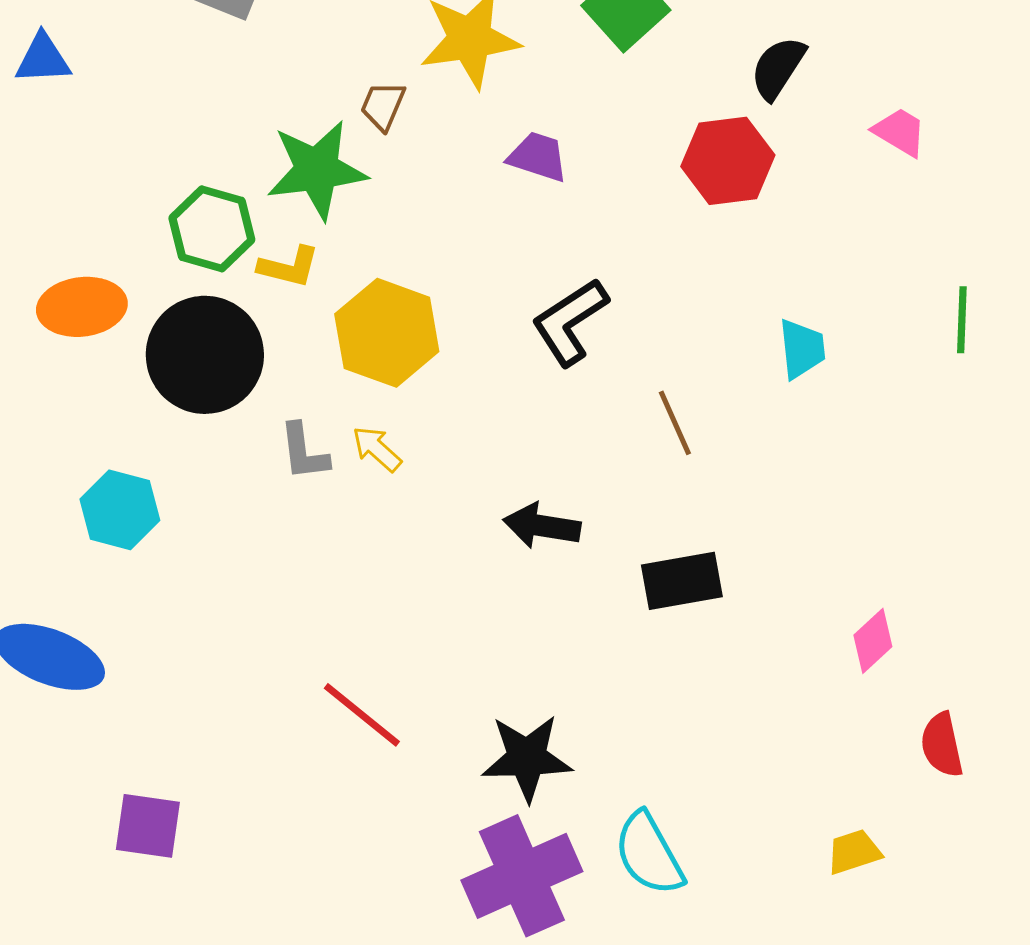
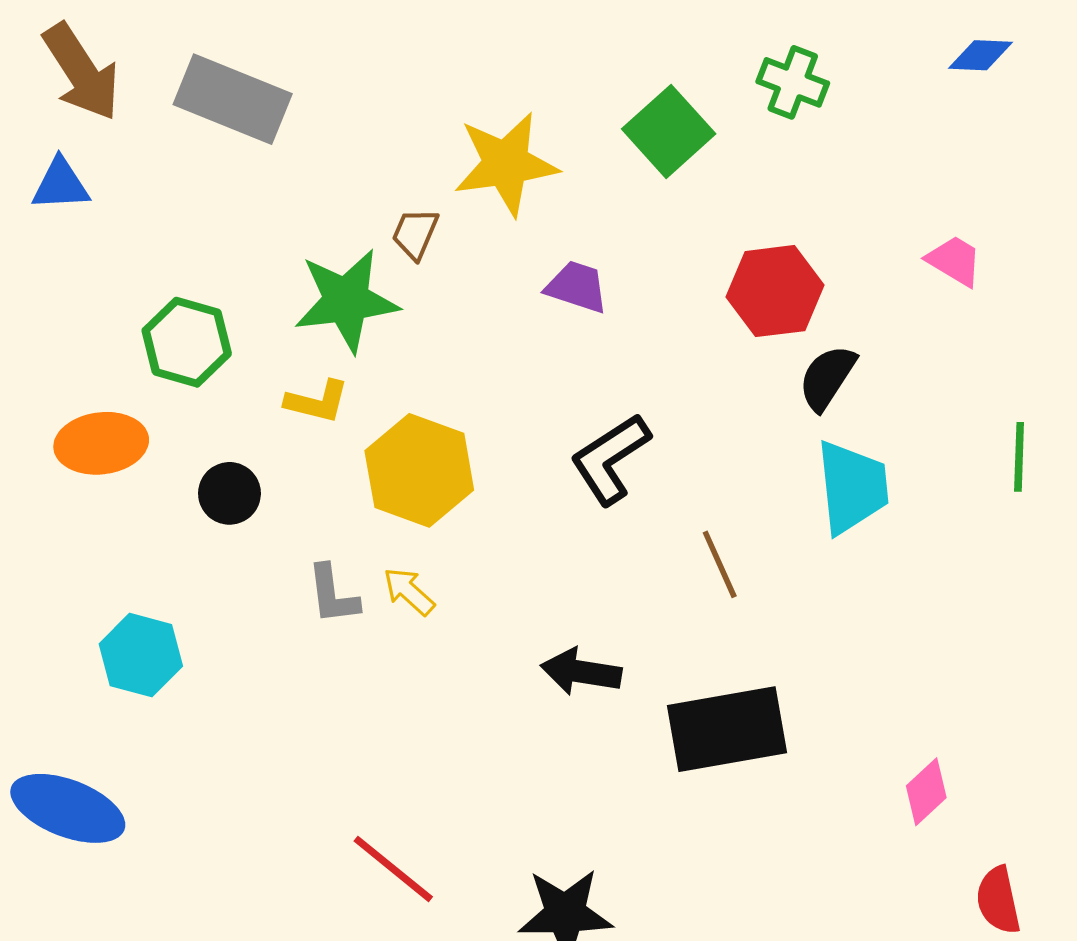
black semicircle: (778, 68) -> (827, 378), moved
green hexagon: (212, 229) -> (187, 342), moved
cyan trapezoid: (802, 349) -> (852, 487), size x1.5
black circle: (205, 355) -> (229, 493), size x0.5
black rectangle: (682, 581) -> (727, 729), size x1.4

